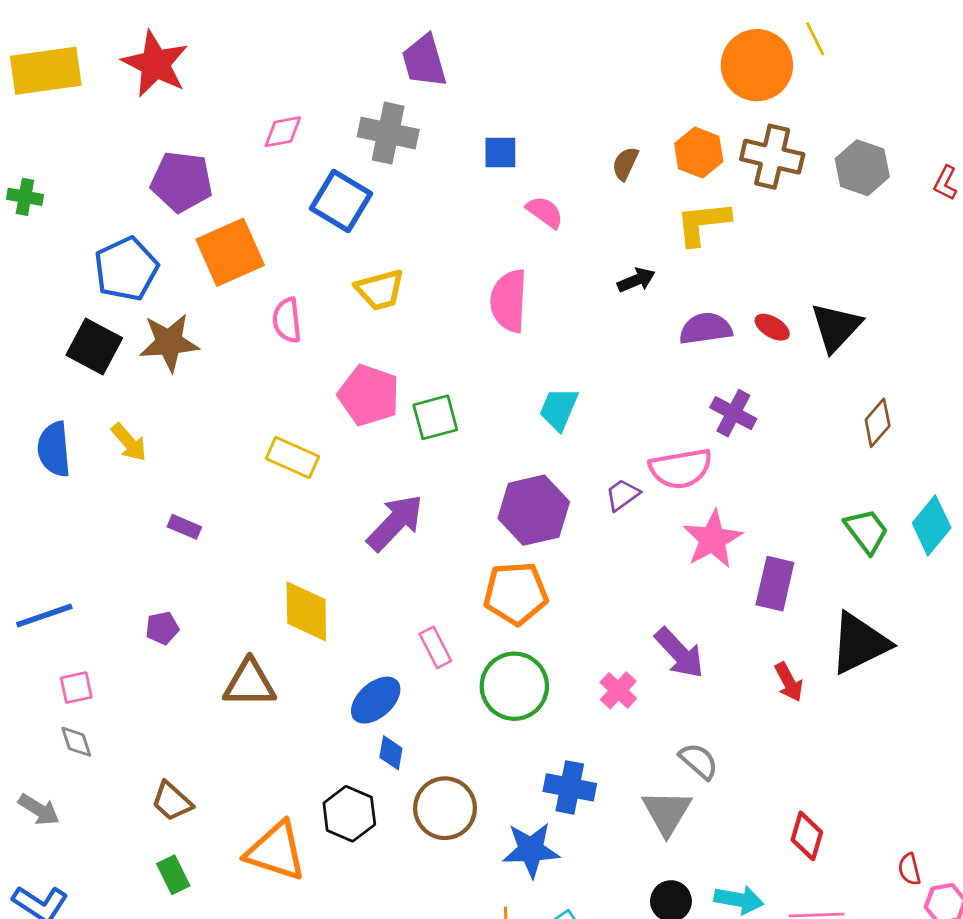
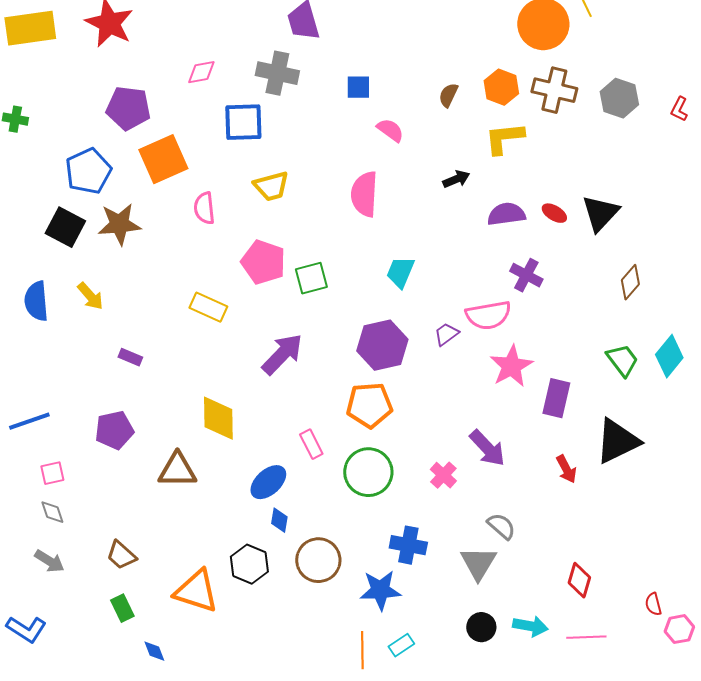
blue square: (341, 201) -> (243, 122), turned -33
purple pentagon: (162, 628) -> (114, 430), size x1.6
gray arrow: (39, 810) -> (49, 561), moved

